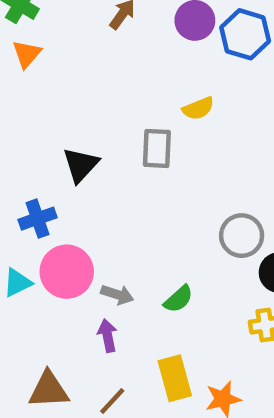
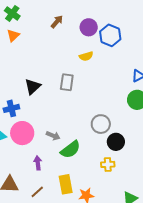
yellow semicircle: (198, 108) -> (86, 56), moved
gray arrow: (117, 295) -> (53, 136), moved
green semicircle: (178, 299) -> (70, 150), size x1.5

